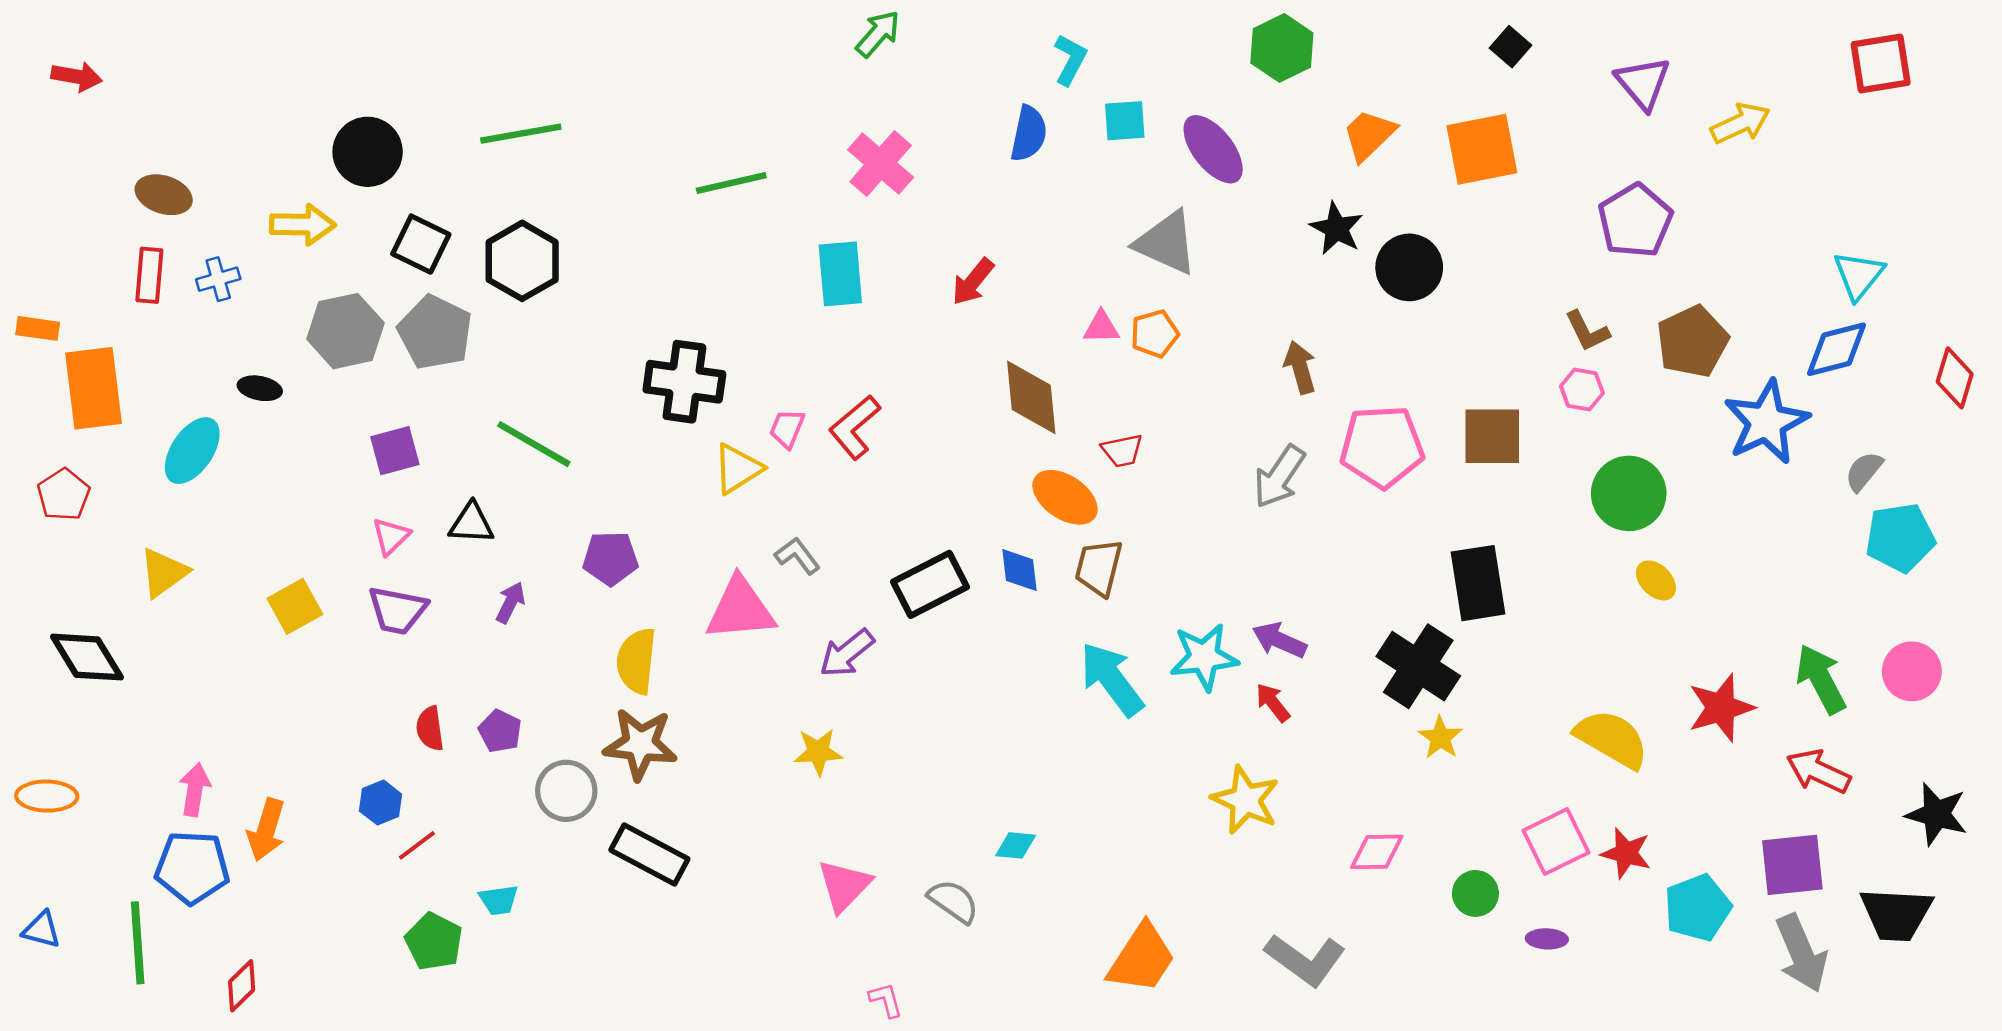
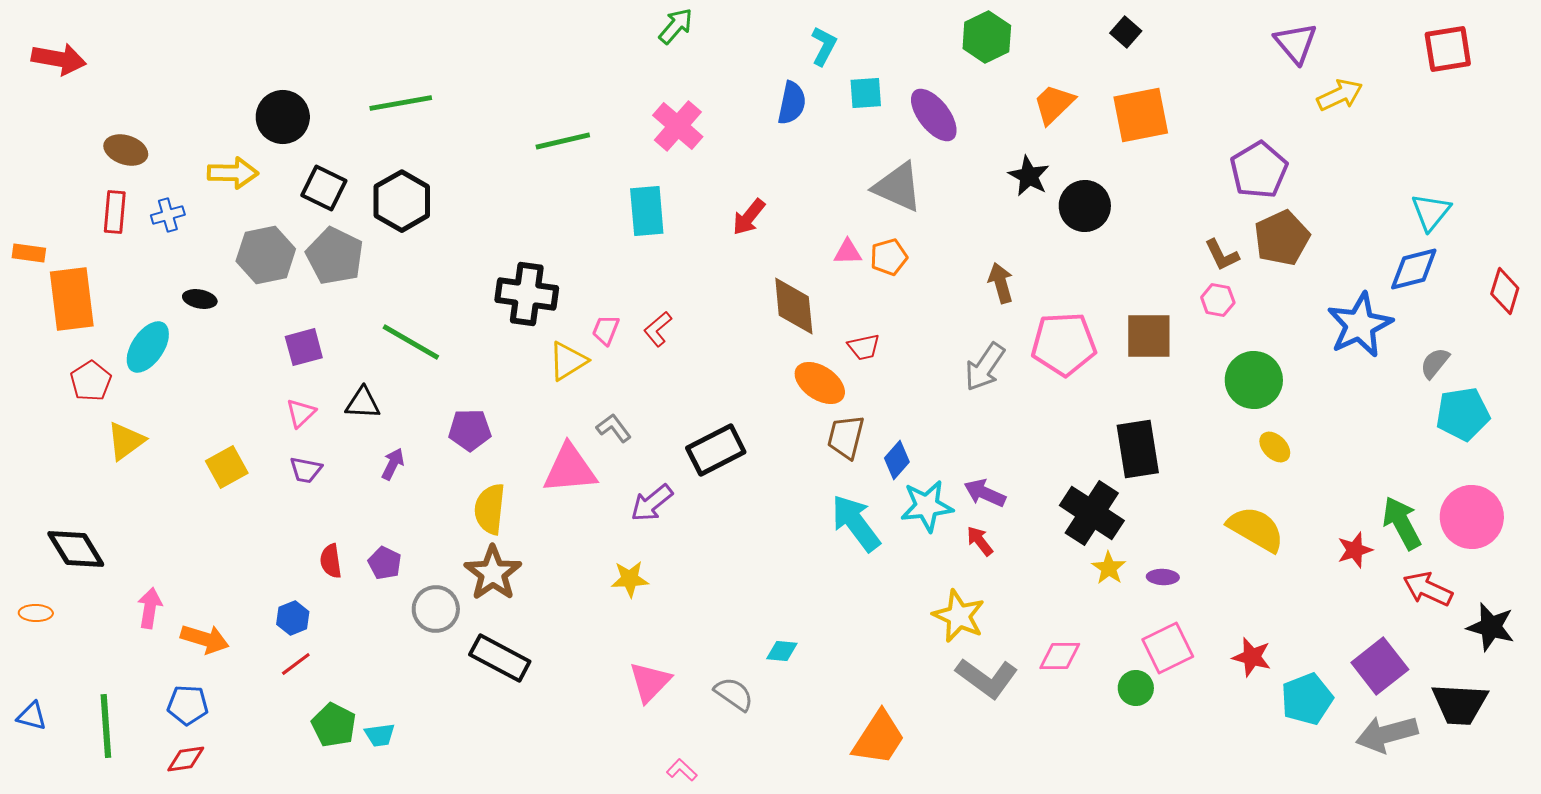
black square: (1511, 47) -> (1126, 32), moved
red arrow: (77, 77) -> (59, 59), size x1.4
purple triangle: (1643, 83) -> (1296, 43), moved
brown pentagon: (1692, 341) -> (1282, 238), moved
red L-shape: (855, 427) -> (658, 329), size x0.7
red pentagon: (64, 495) -> (91, 381), moved
blue diamond: (1020, 570) -> (897, 460), moved, turned 48
purple trapezoid: (397, 610) -> (306, 470), size x0.7
black diamond: (87, 657) -> (76, 549), moved
pink circle: (1912, 671) -> (1472, 517), size x1.4
red star: (1721, 708) -> (1355, 550), moved, size x0.7
yellow semicircle: (1612, 739) -> (1256, 529), moved
brown star: (640, 744) -> (493, 573), turned 30
red arrow: (1818, 771) -> (1428, 589), moved
orange ellipse: (47, 796) -> (36, 613), size x0.7
orange arrow: (266, 830) -> (205, 639), turned -90
pink square: (1556, 841) -> (1168, 648), moved
red line: (417, 845) -> (296, 664), moved
purple square: (1792, 865) -> (1380, 666), turned -32
blue pentagon: (192, 867) -> (188, 705), moved, size x0.7
cyan trapezoid: (499, 900) -> (380, 735), moved
purple ellipse: (1547, 939) -> (1163, 577), moved
gray arrow: (1801, 953) -> (1387, 734), turned 98
gray L-shape: (1305, 960) -> (987, 678), moved
red diamond: (242, 986) -> (186, 759), turned 36
pink L-shape: (886, 1000) -> (682, 770), turned -32

